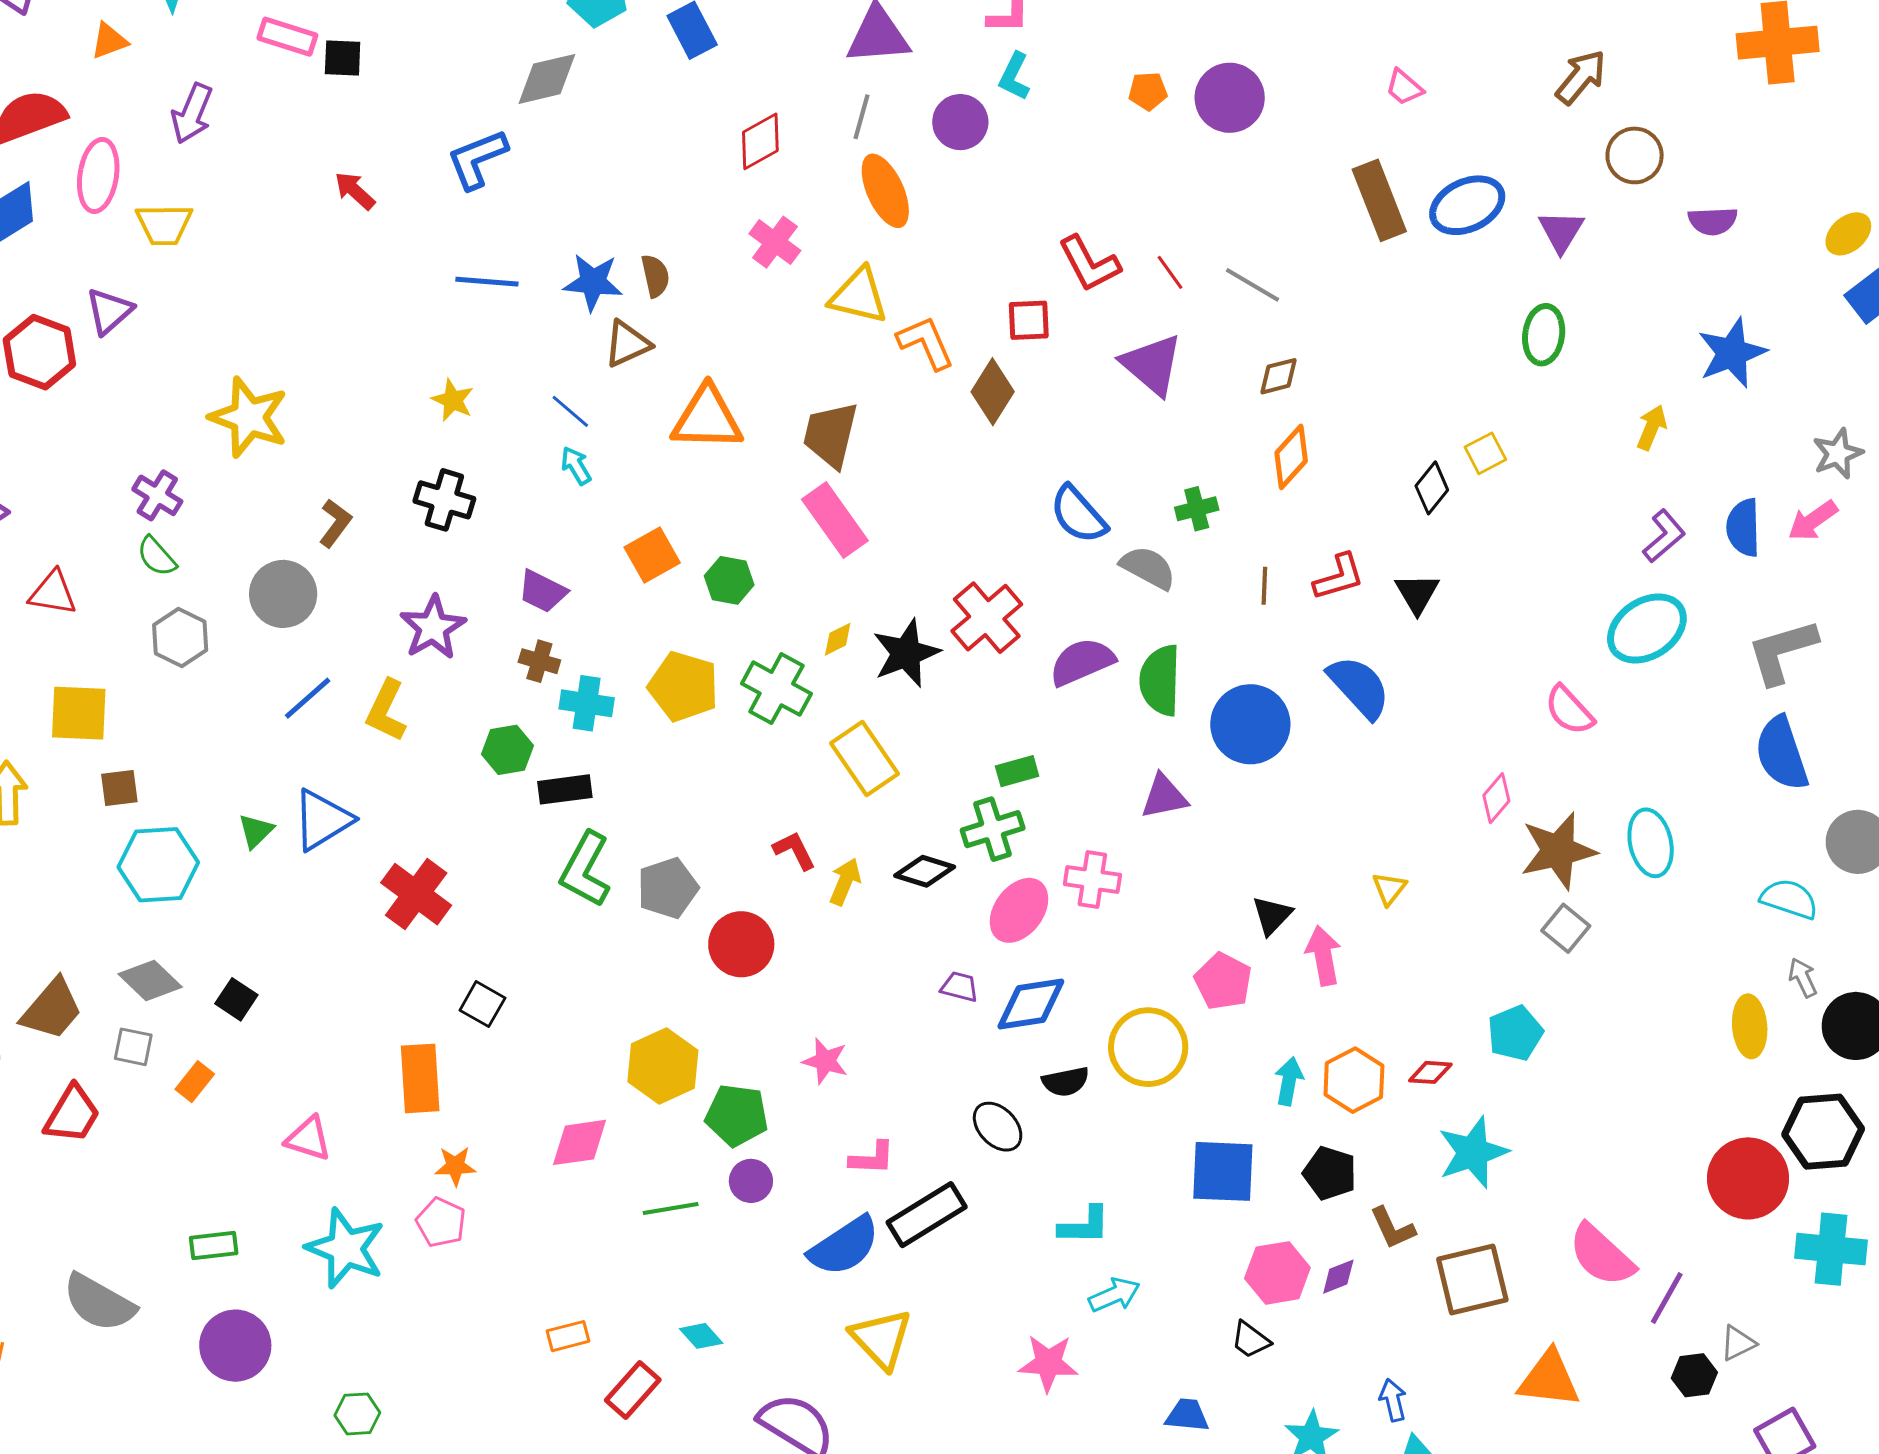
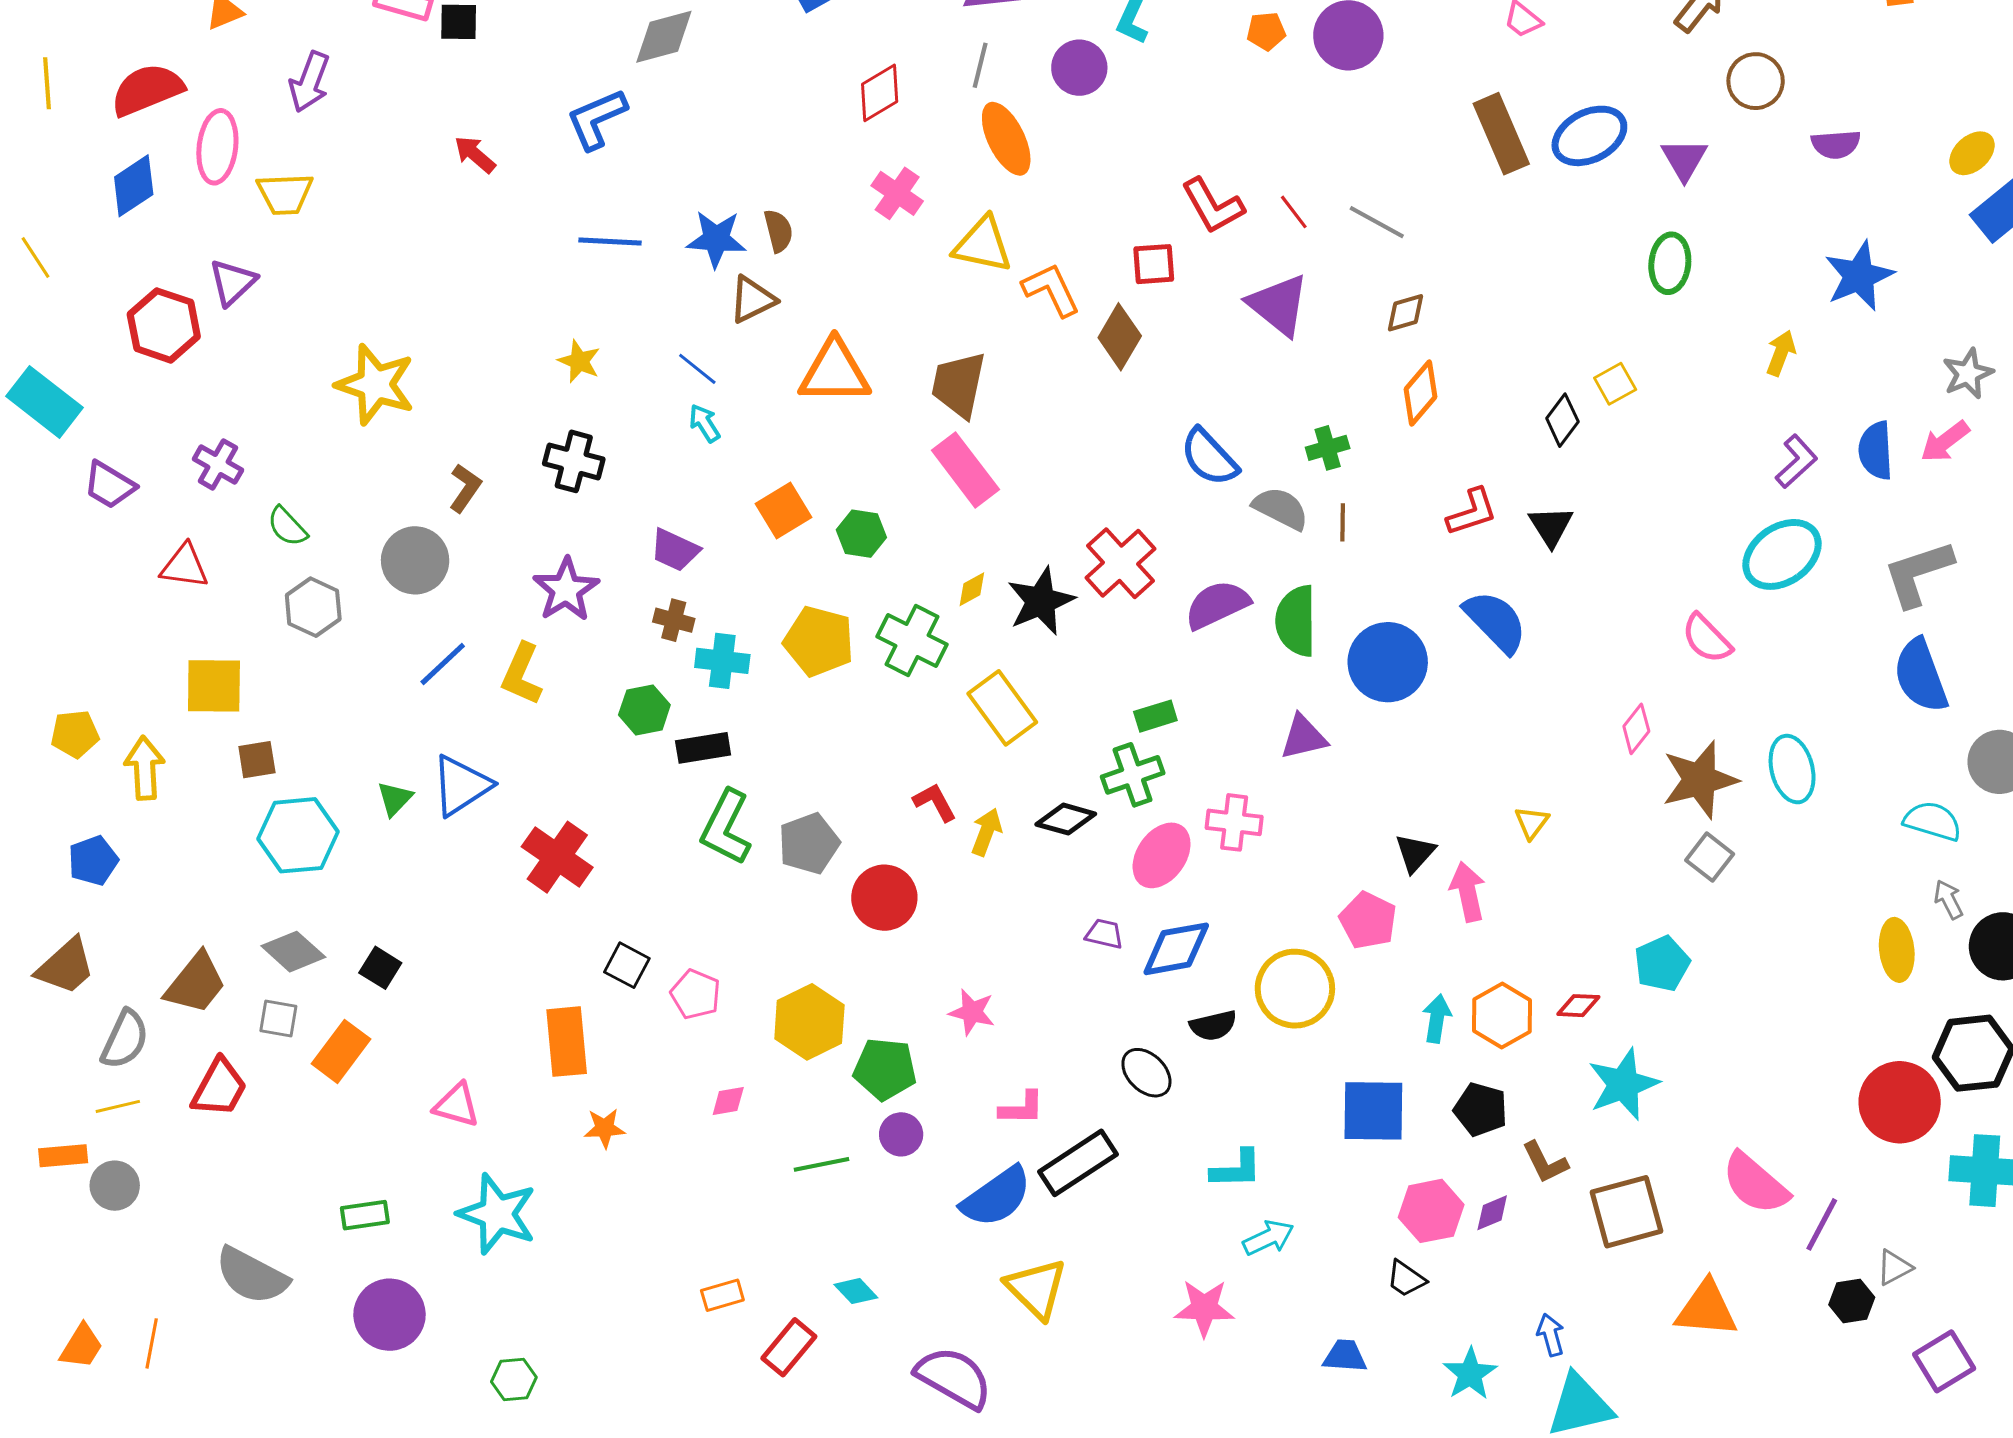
purple cross: (157, 495) -> (218, 464), moved
brown line: (1264, 586) -> (1343, 522), moved
orange rectangle: (195, 1082) -> (341, 1051), size x1.5
pink diamond: (579, 1142) -> (728, 1101), size x0.6
pink pentagon: (441, 1222) -> (696, 994), moved

